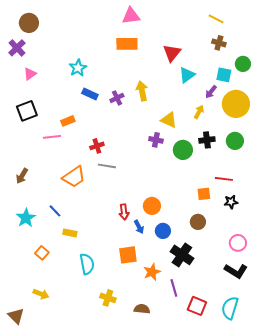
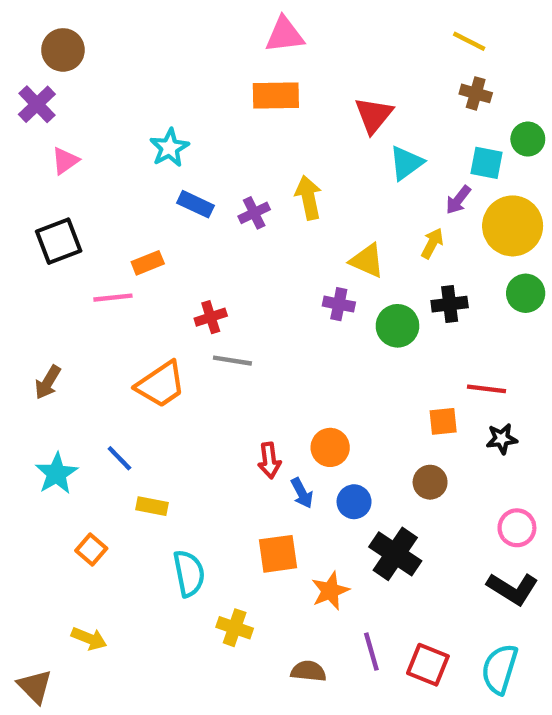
green circle: (235, 141) -> (526, 293), moved
purple line: (174, 288) -> (371, 652), moved
yellow cross: (108, 298) -> (235, 628), moved

